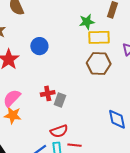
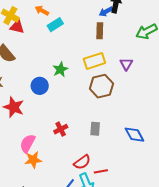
green star: (87, 22) -> (60, 69), moved
gray rectangle: (60, 100) -> (95, 129), moved

